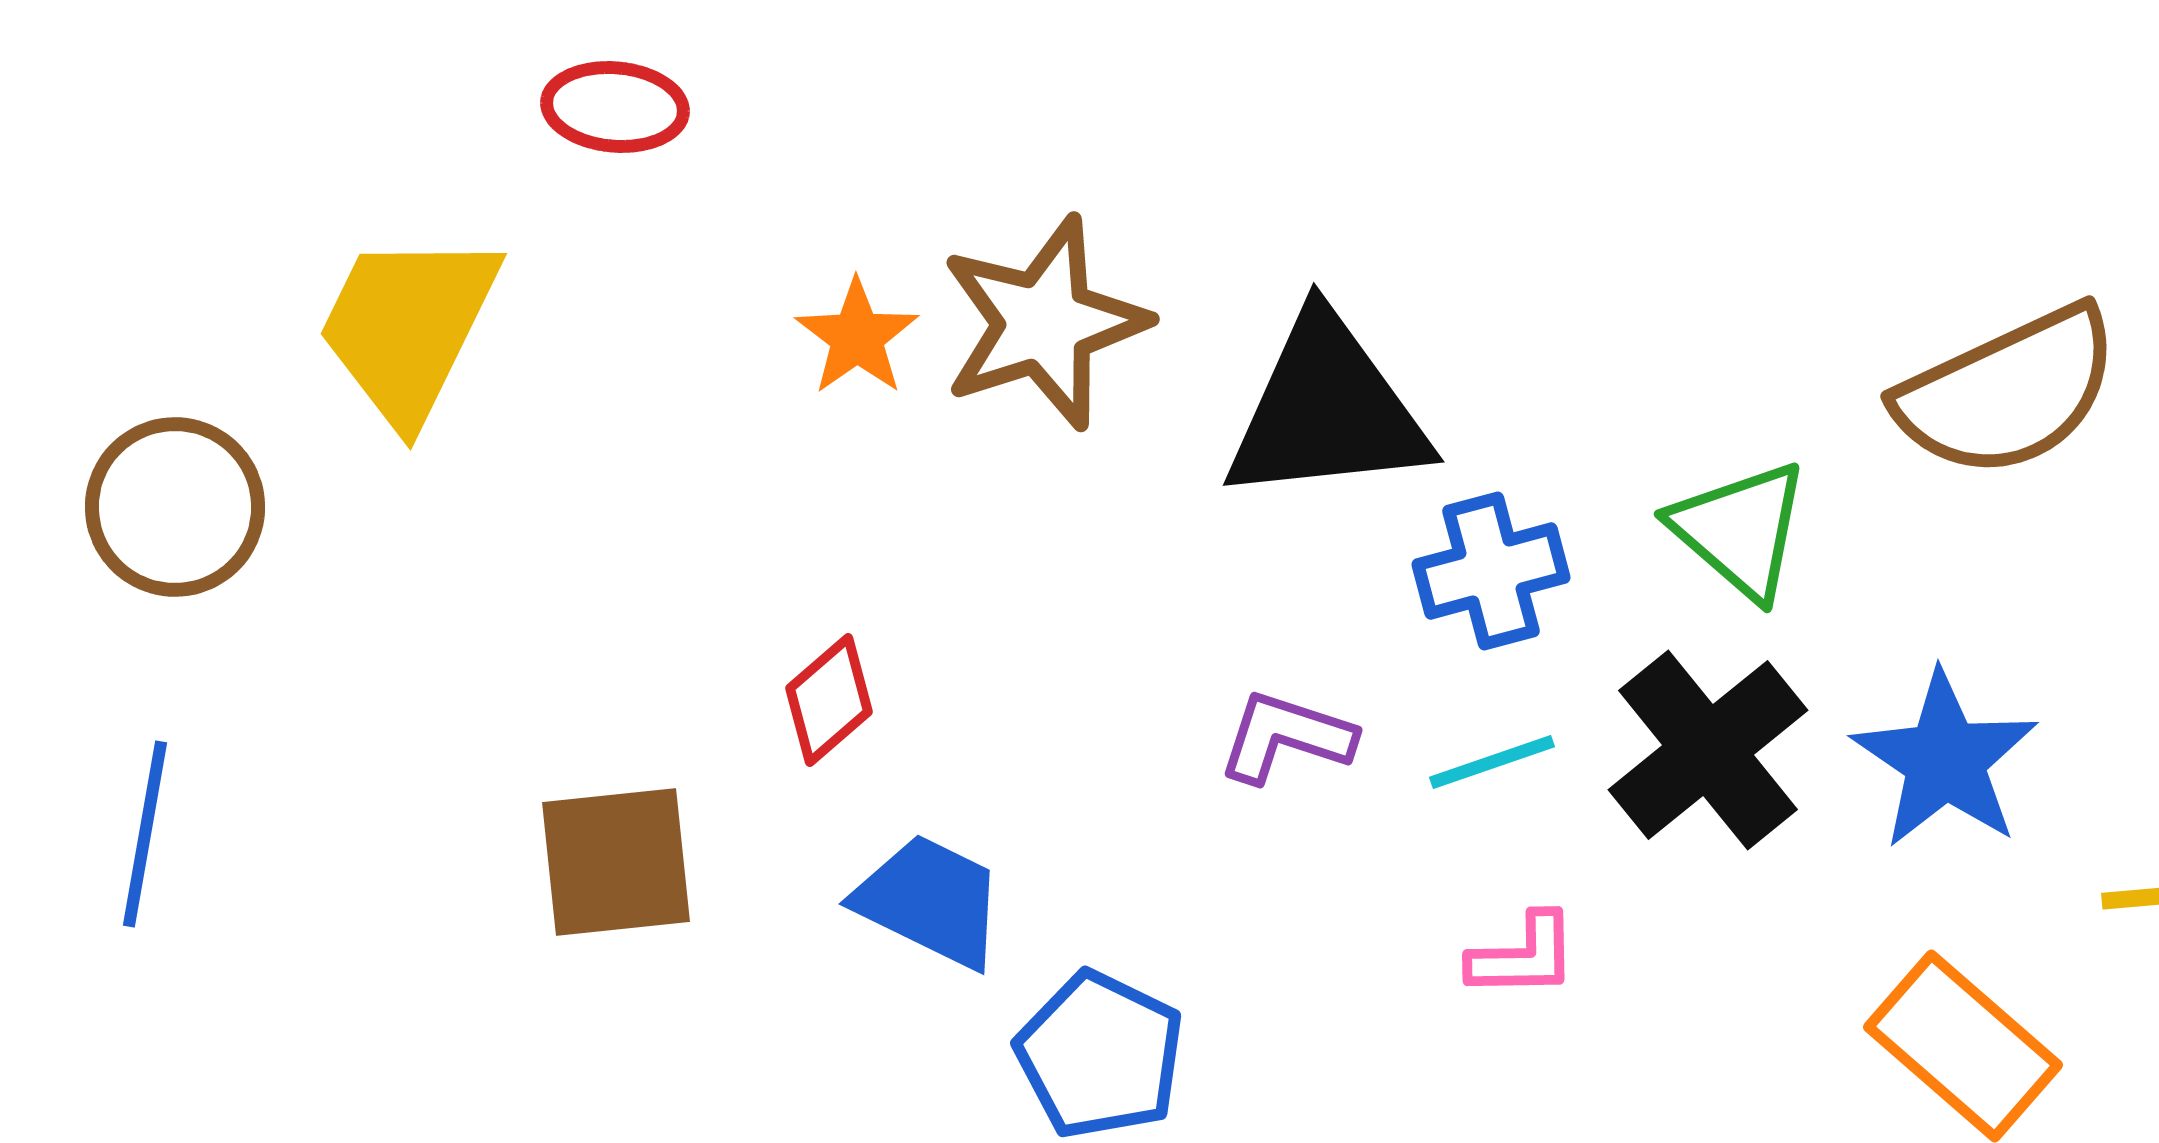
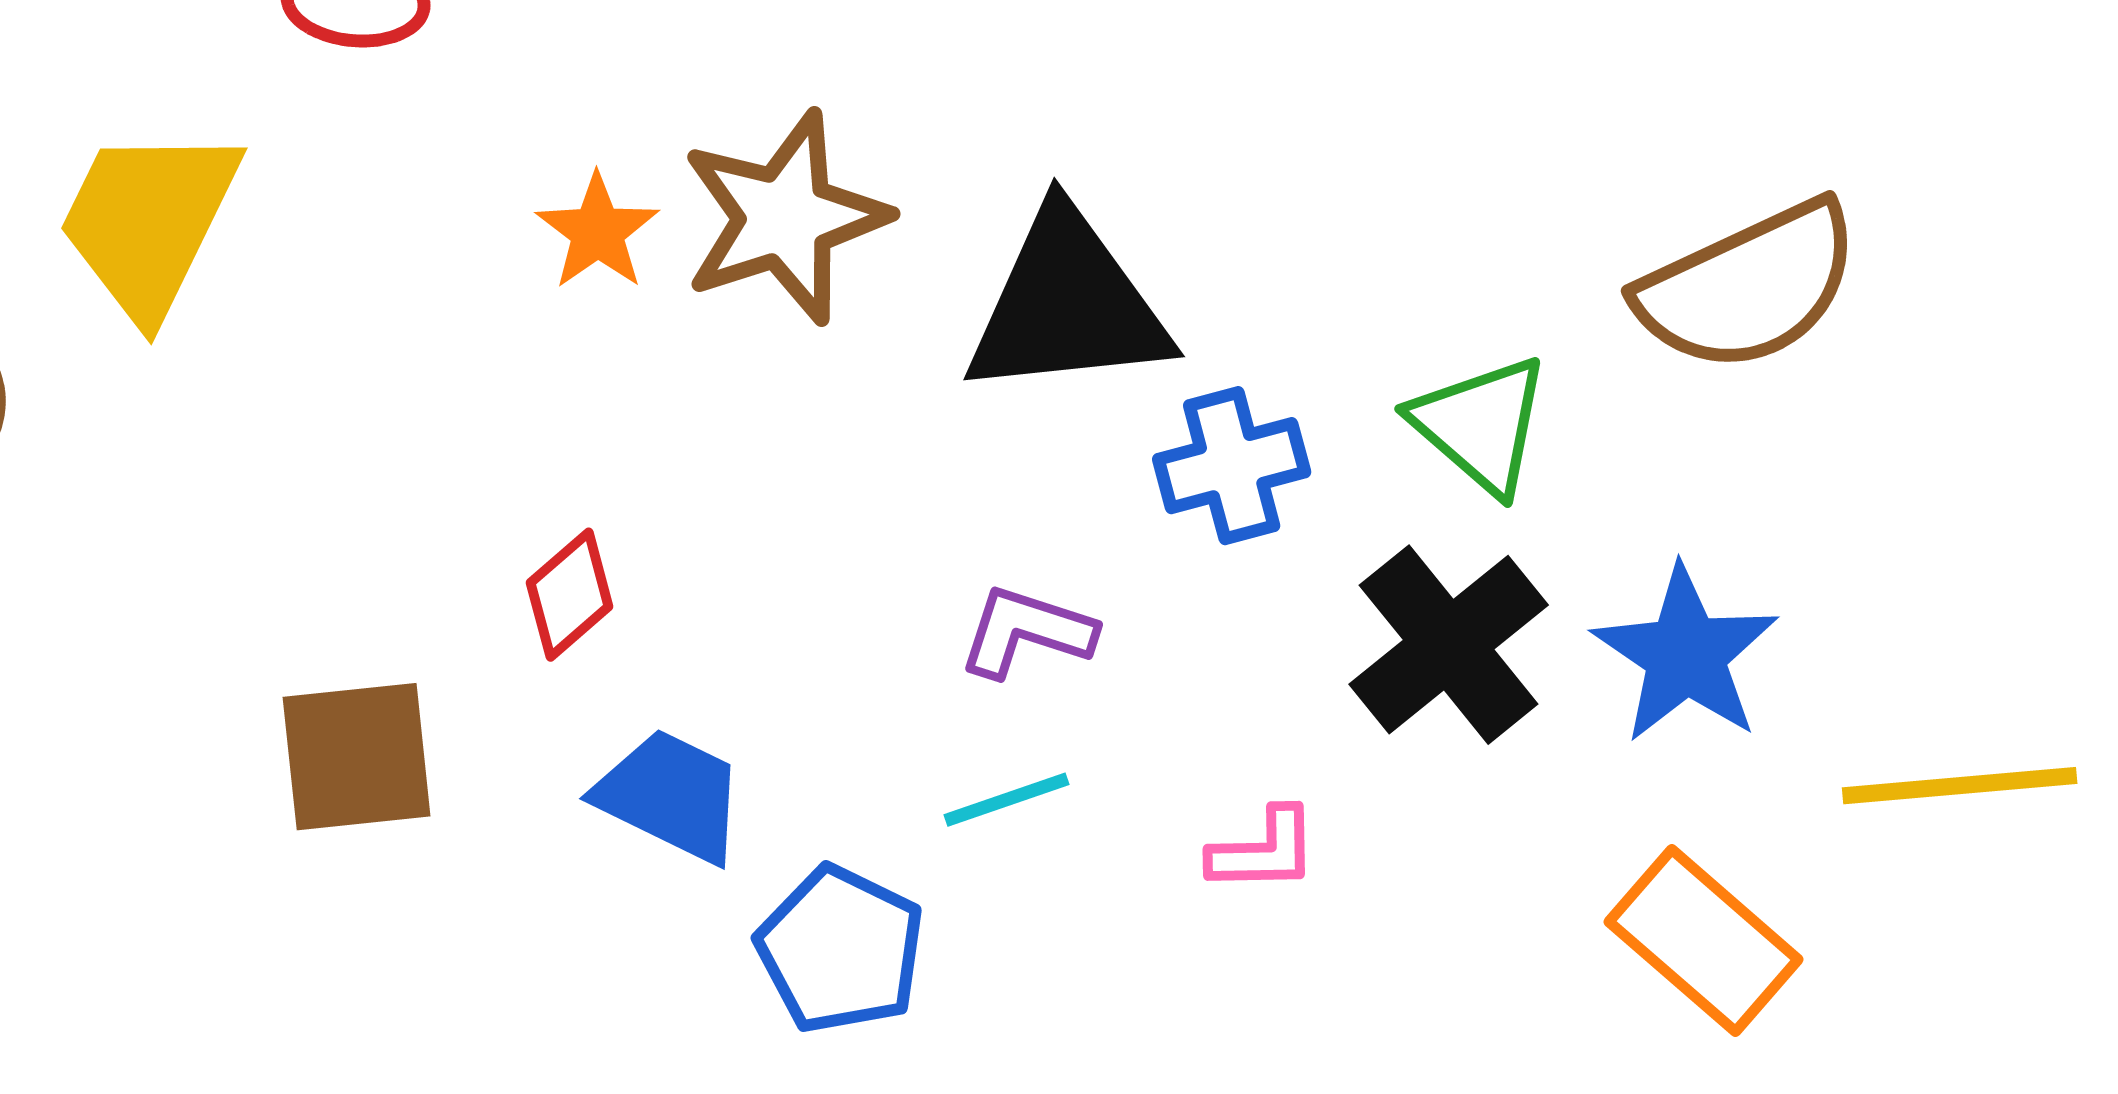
cyan line: (1492, 762) -> (1007, 800), moved

